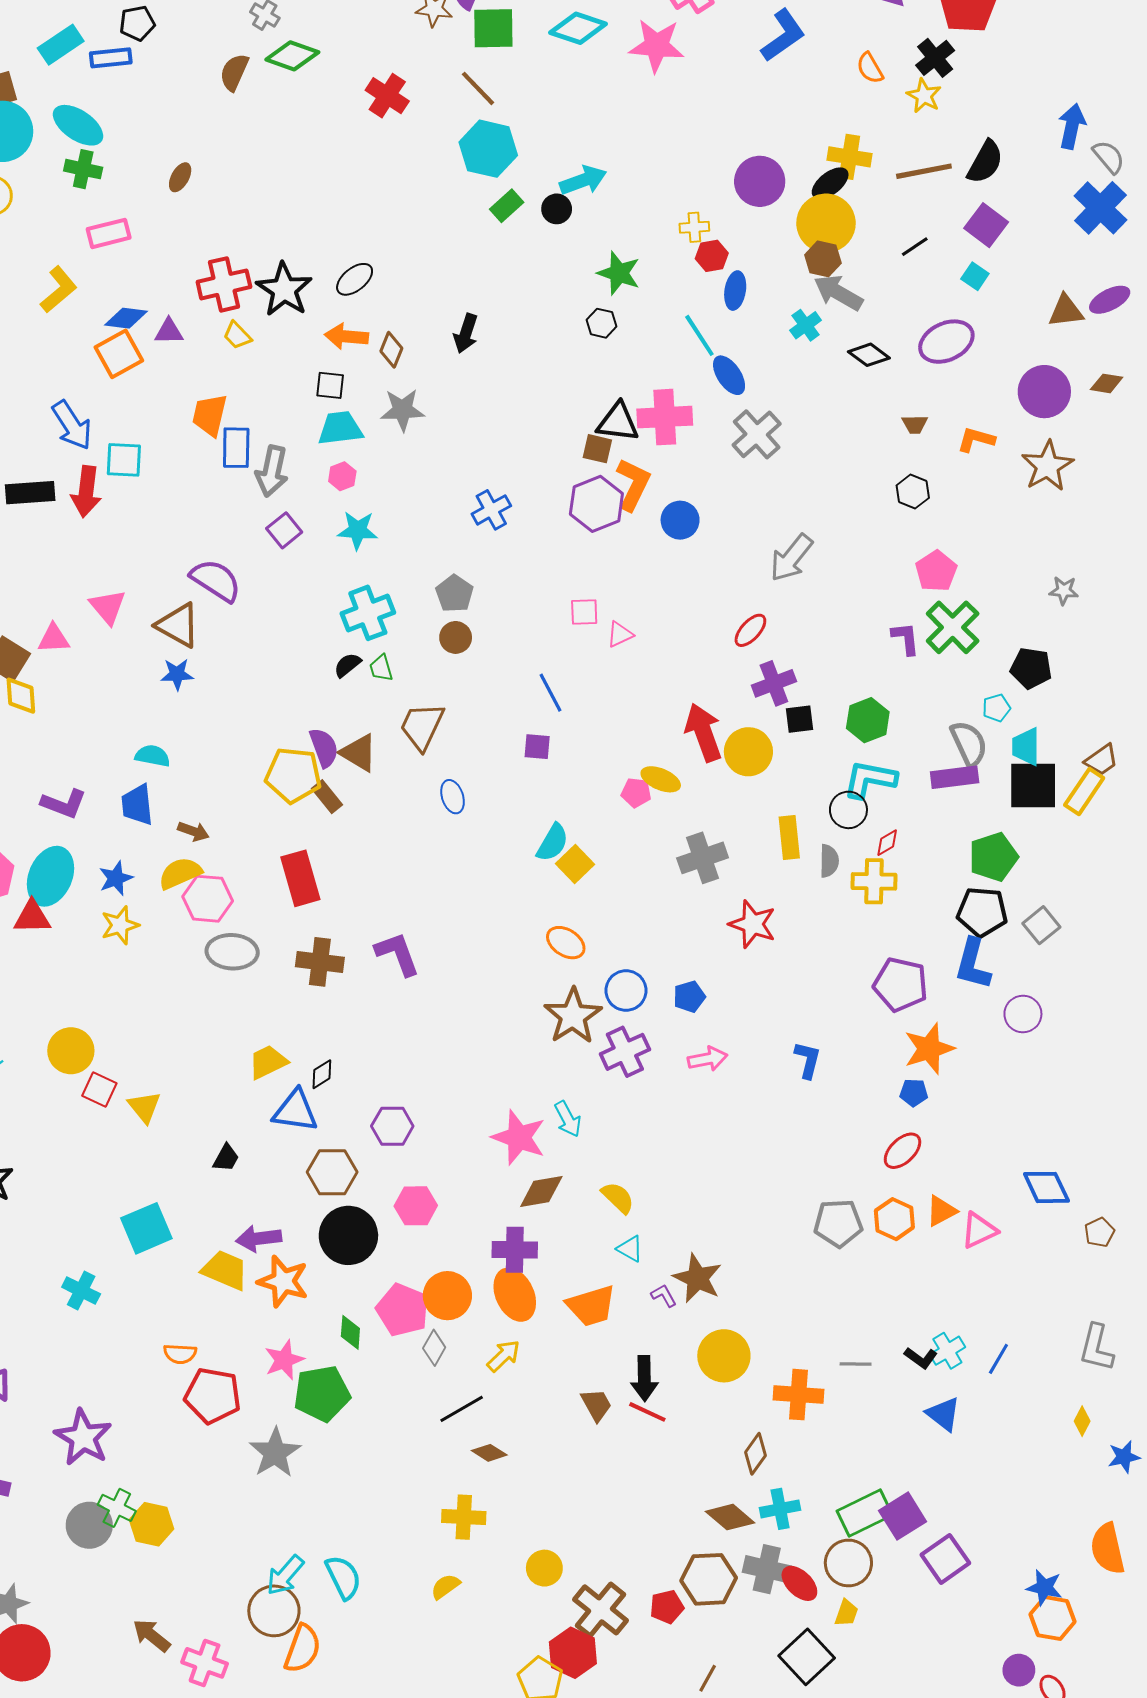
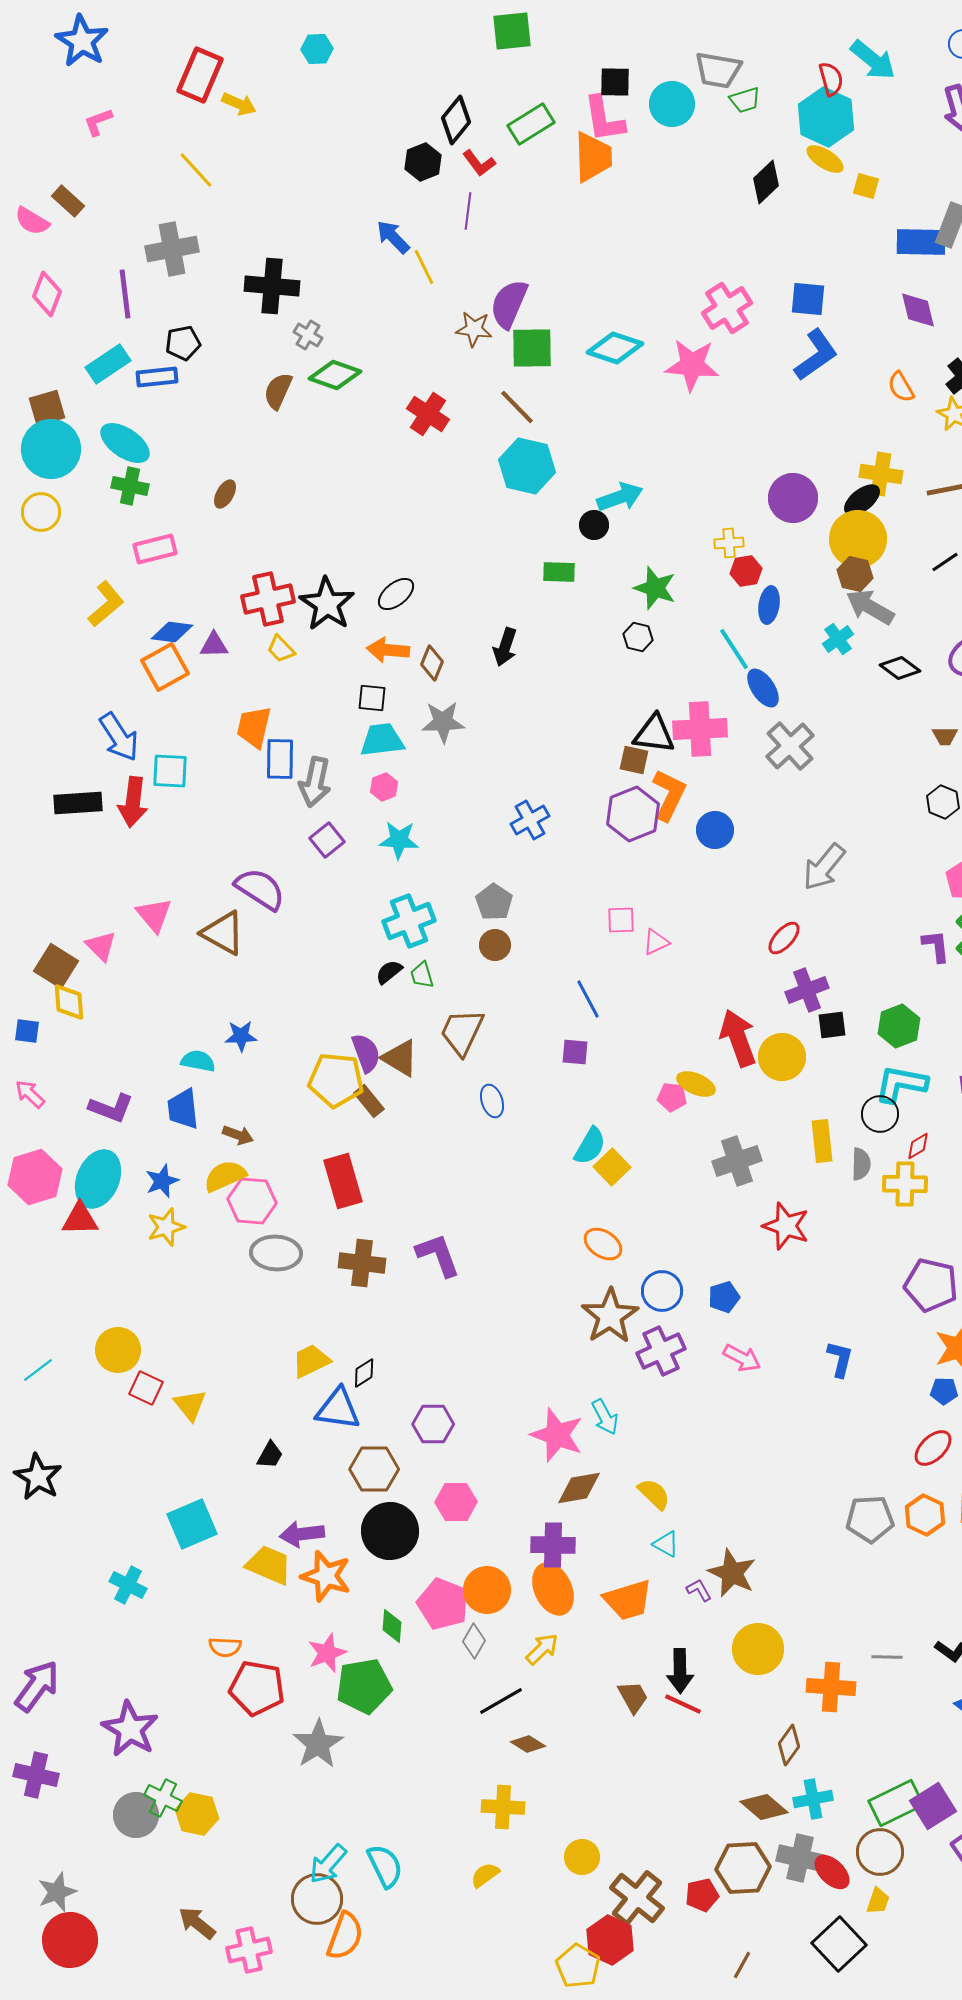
green rectangle: (507, 206) -> (559, 572), moved, turned 44
pink triangle: (54, 638) -> (101, 946), turned 48
blue star: (177, 674) -> (241, 1036), moved
pink arrow: (708, 1059) -> (742, 1358), turned 39
pink cross: (205, 1663) -> (249, 1950), turned -33

